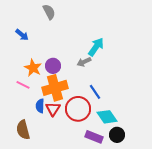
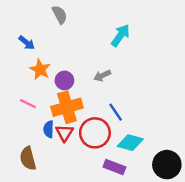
cyan arrow: (96, 47) -> (121, 35), moved
orange star: (33, 68) -> (40, 69), moved
cyan diamond: (107, 117) -> (130, 143), turned -40
black circle: (117, 135) -> (167, 165), moved, size x1.5

